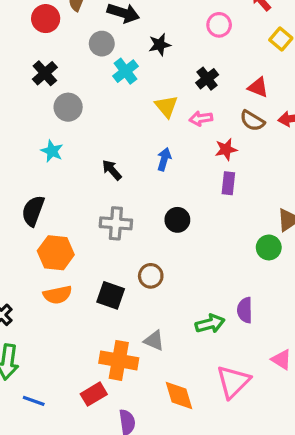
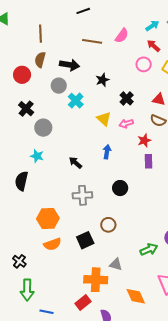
pink circle: (219, 25) -> (144, 64), moved
black star: (160, 45) -> (102, 80), moved
black semicircle: (33, 211) -> (21, 181), moved
black square: (111, 295) -> (85, 240), turned -36

